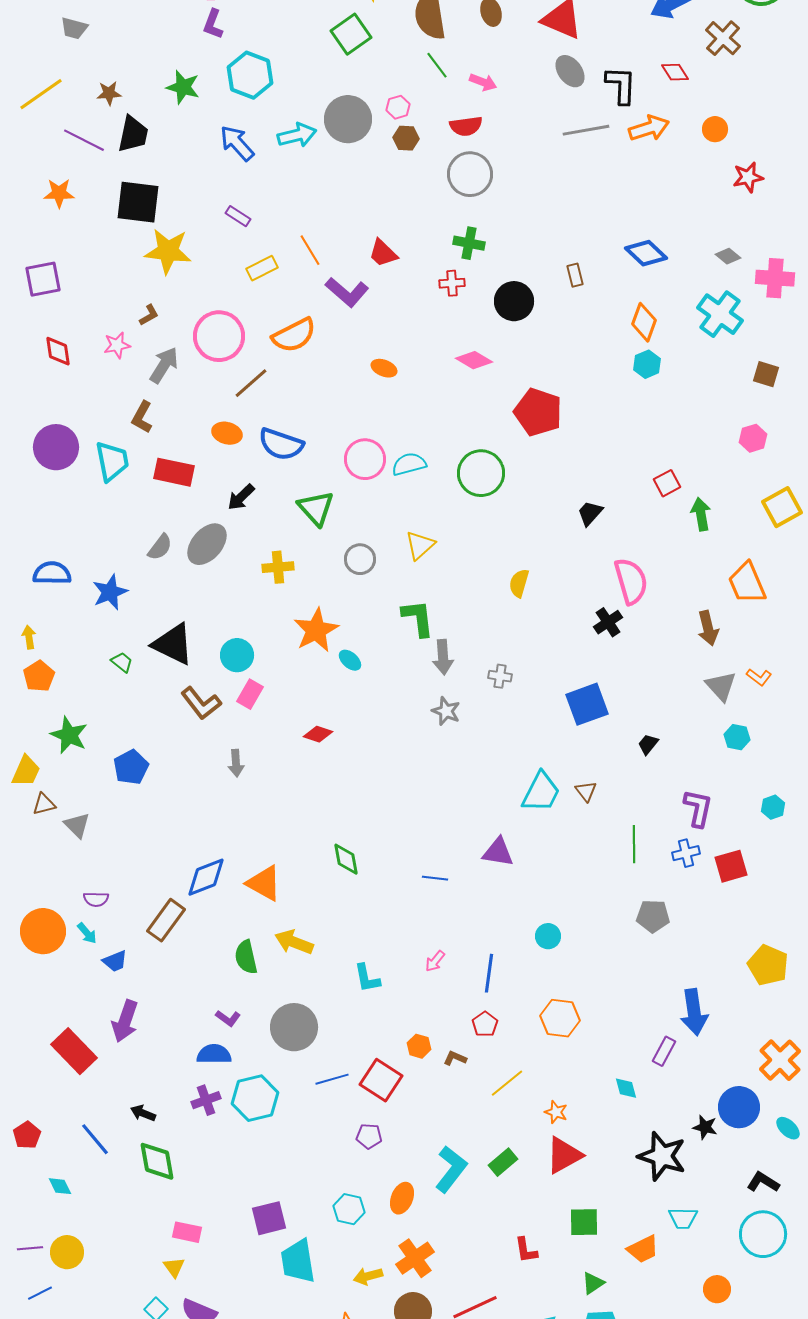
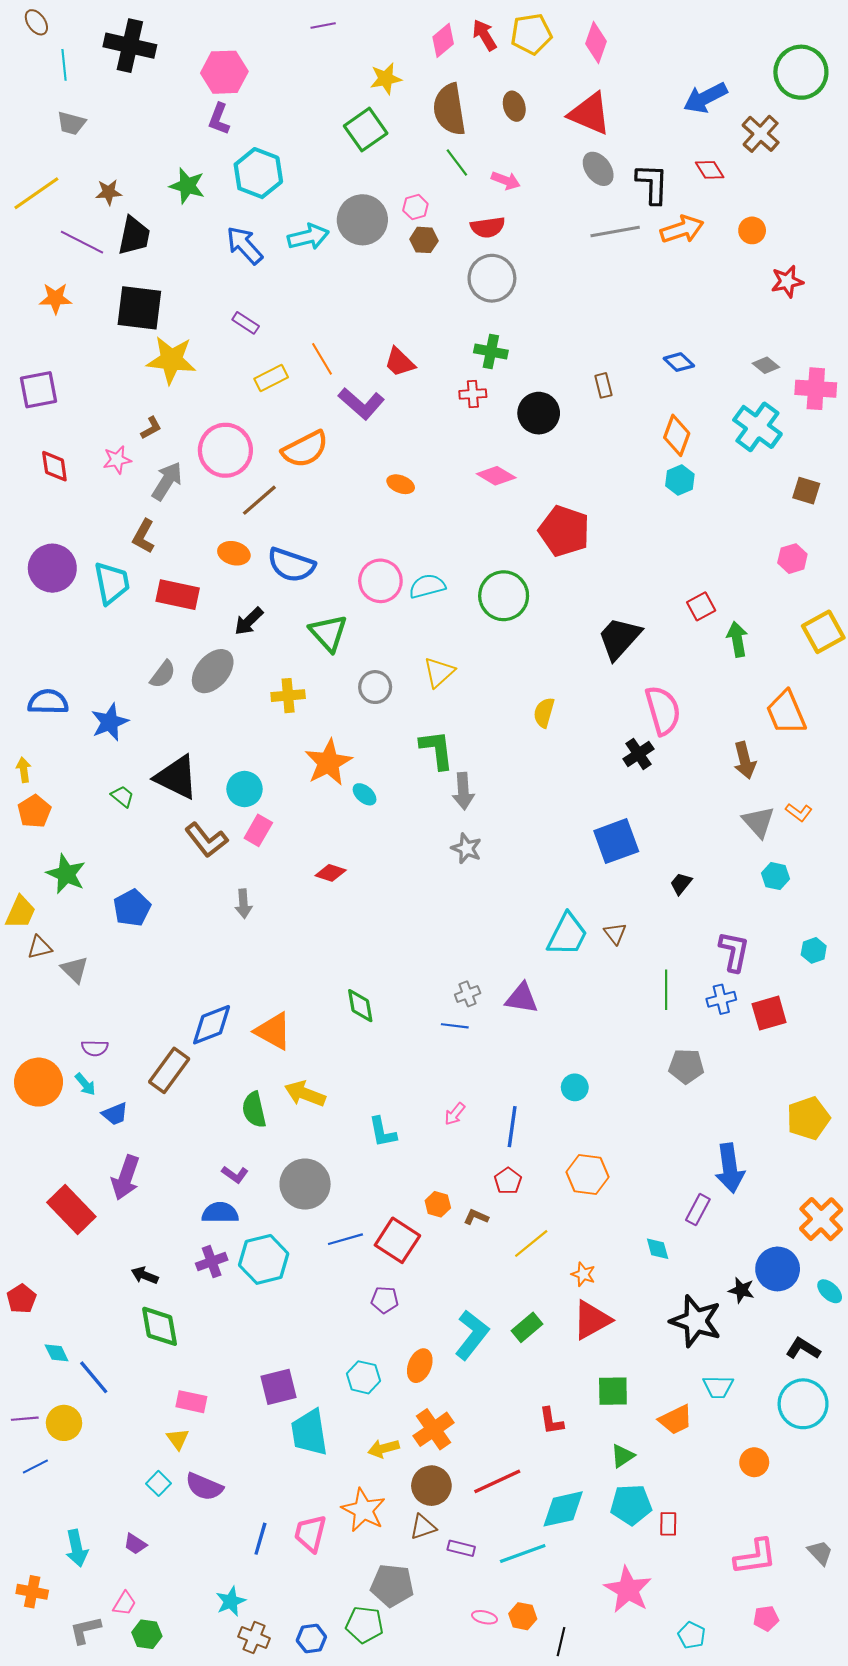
blue diamond: (646, 253) -> (679, 362), size x0.7
black trapezoid: (590, 513) -> (619, 638), size x1.6
gray cross: (500, 676) -> (468, 994), moved, turned -30
yellow pentagon: (768, 965) -> (808, 1118), turned 30
blue line: (95, 1139) -> (94, 1377), moved

